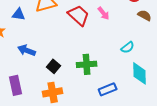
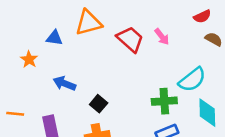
cyan semicircle: (128, 47) -> (192, 80), size x1.6
green cross: (87, 64) -> (164, 101), moved

